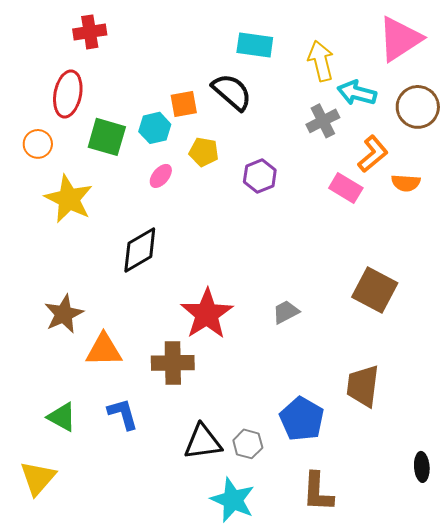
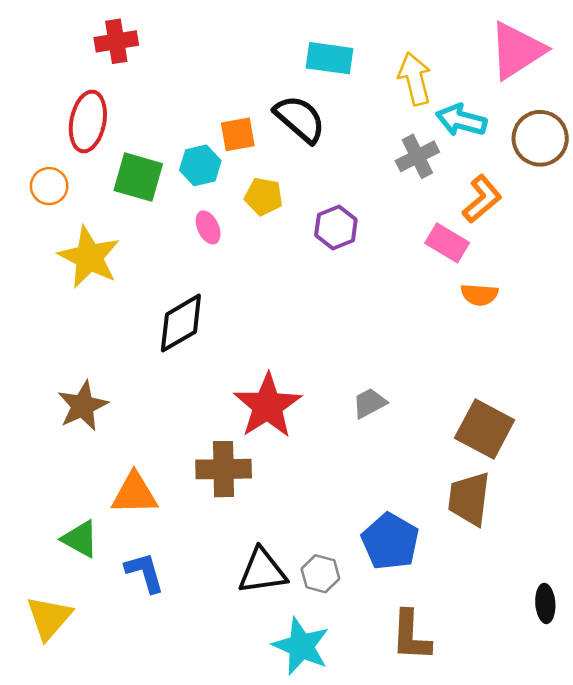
pink ellipse: (161, 176) -> (208, 227), turned -65
orange semicircle: (406, 183) -> (479, 295), moved
brown square: (375, 290) -> (485, 429), moved
orange triangle: (104, 350) -> (134, 494), moved
blue L-shape: (123, 414) -> (145, 572), moved

